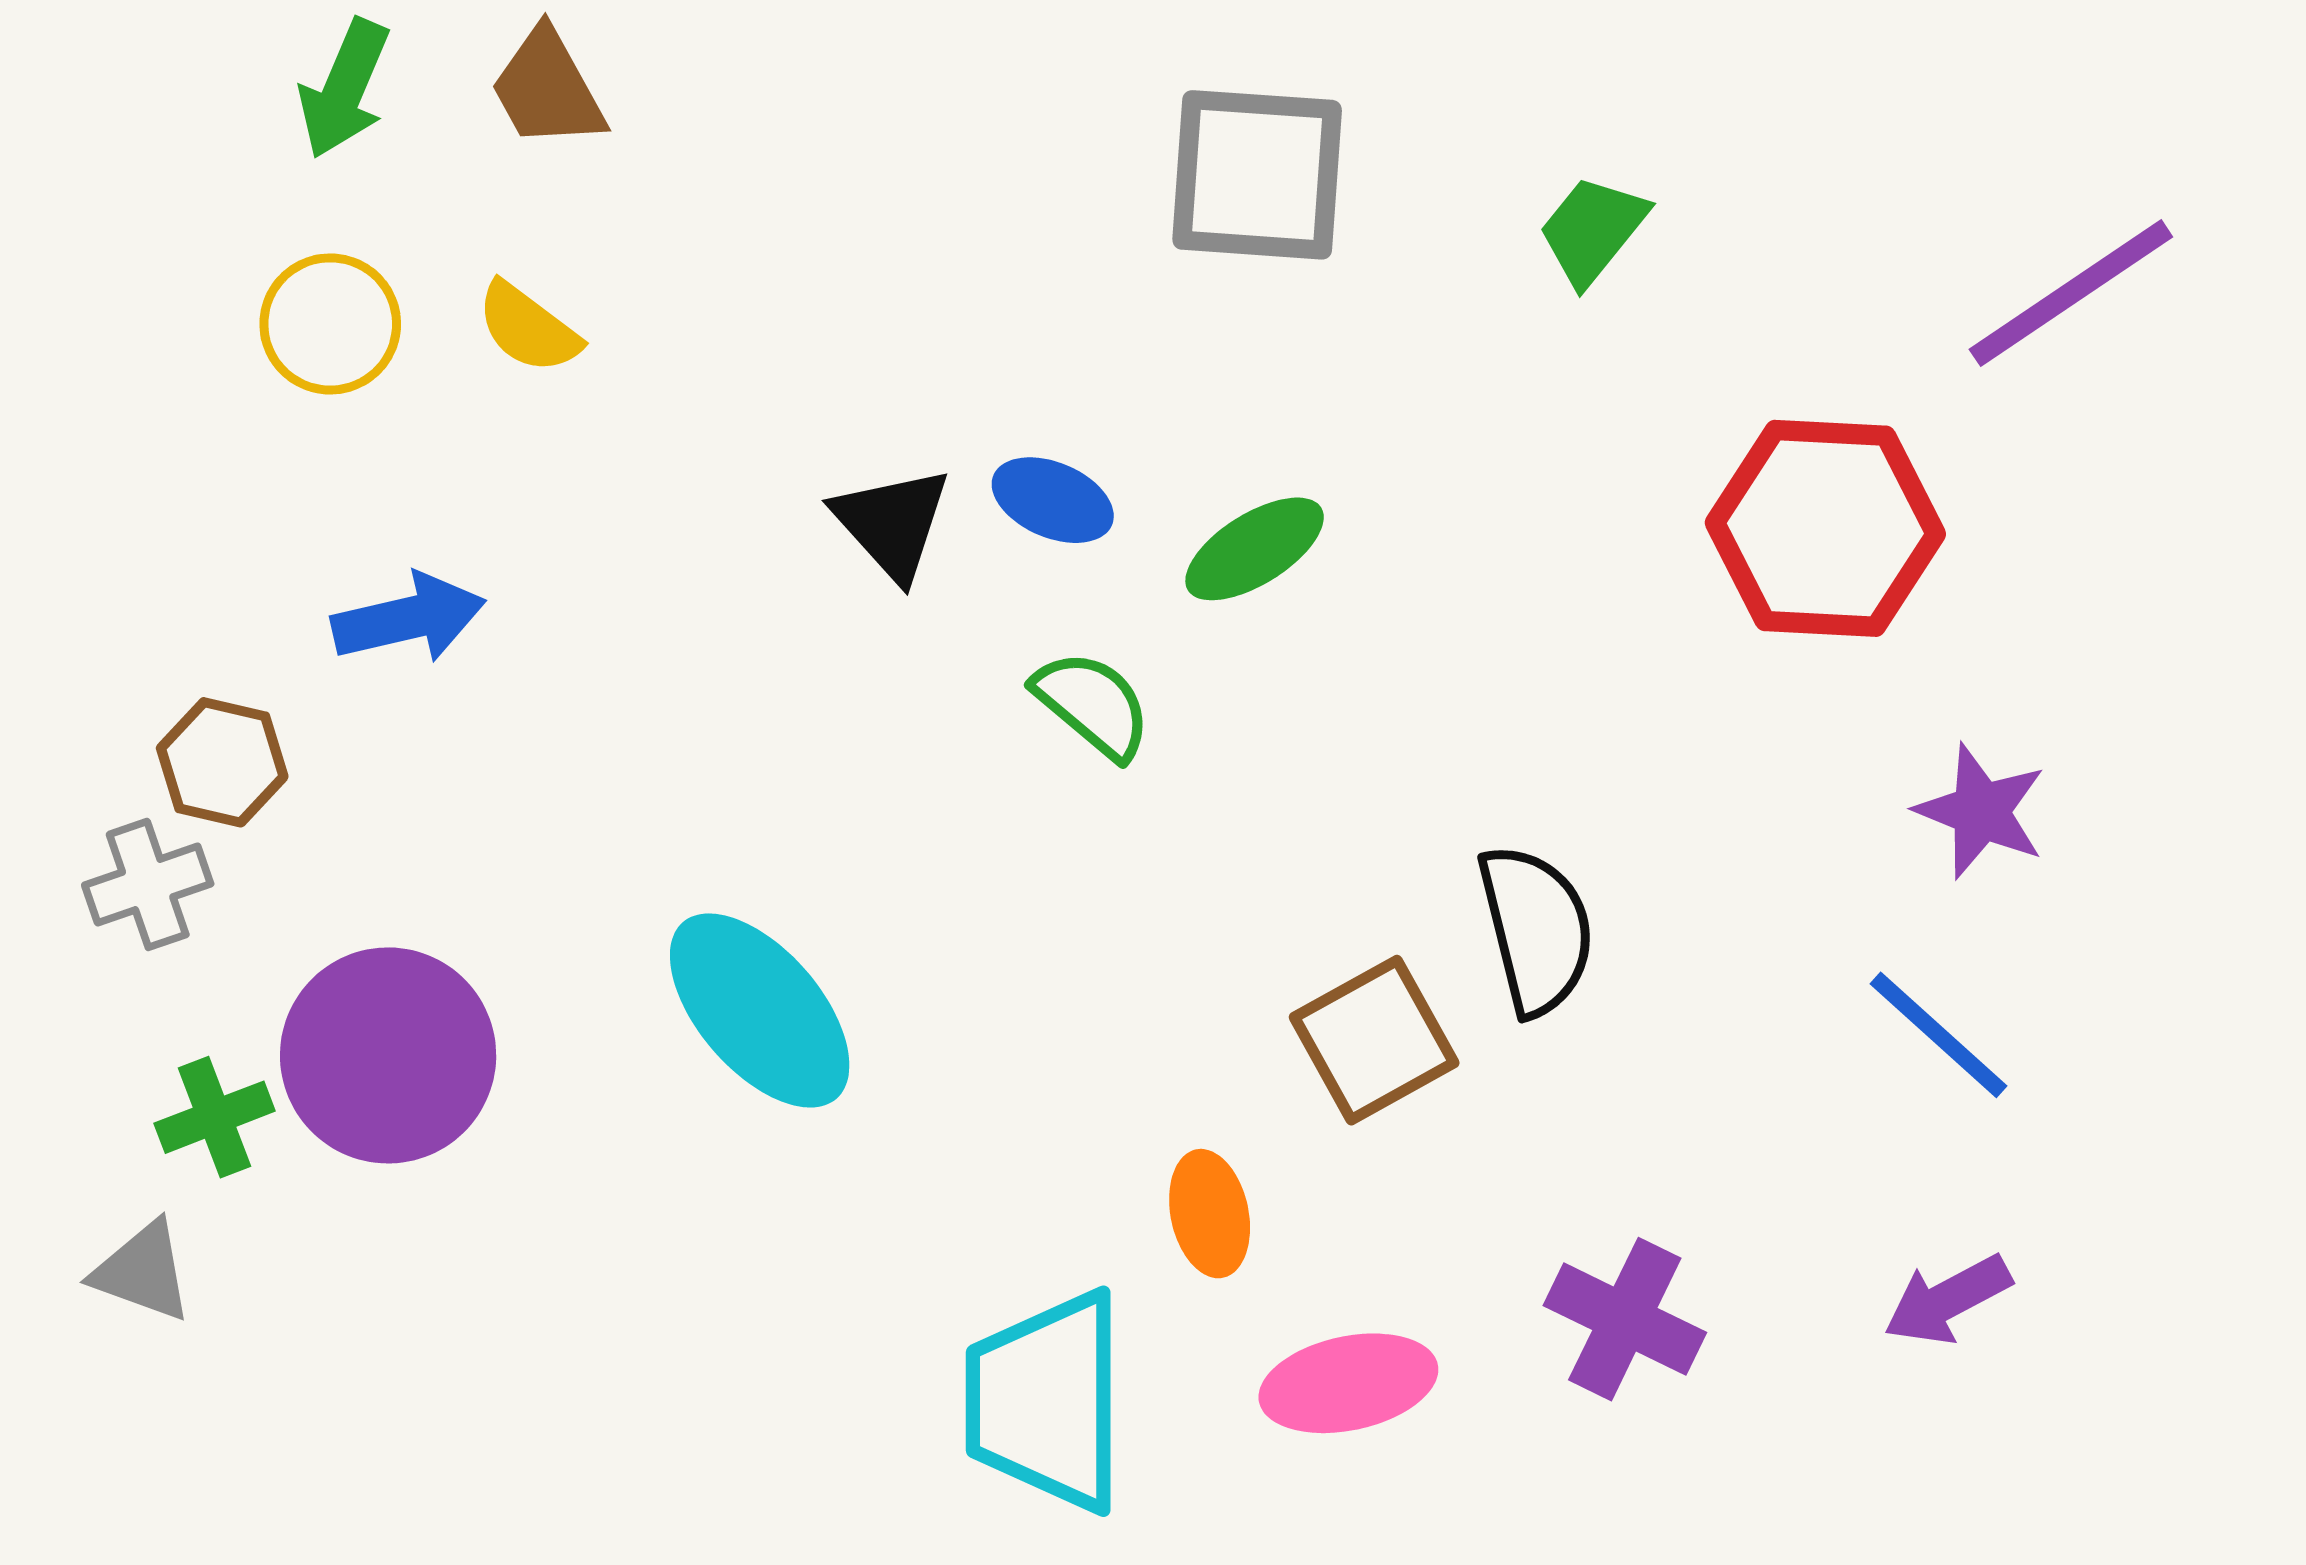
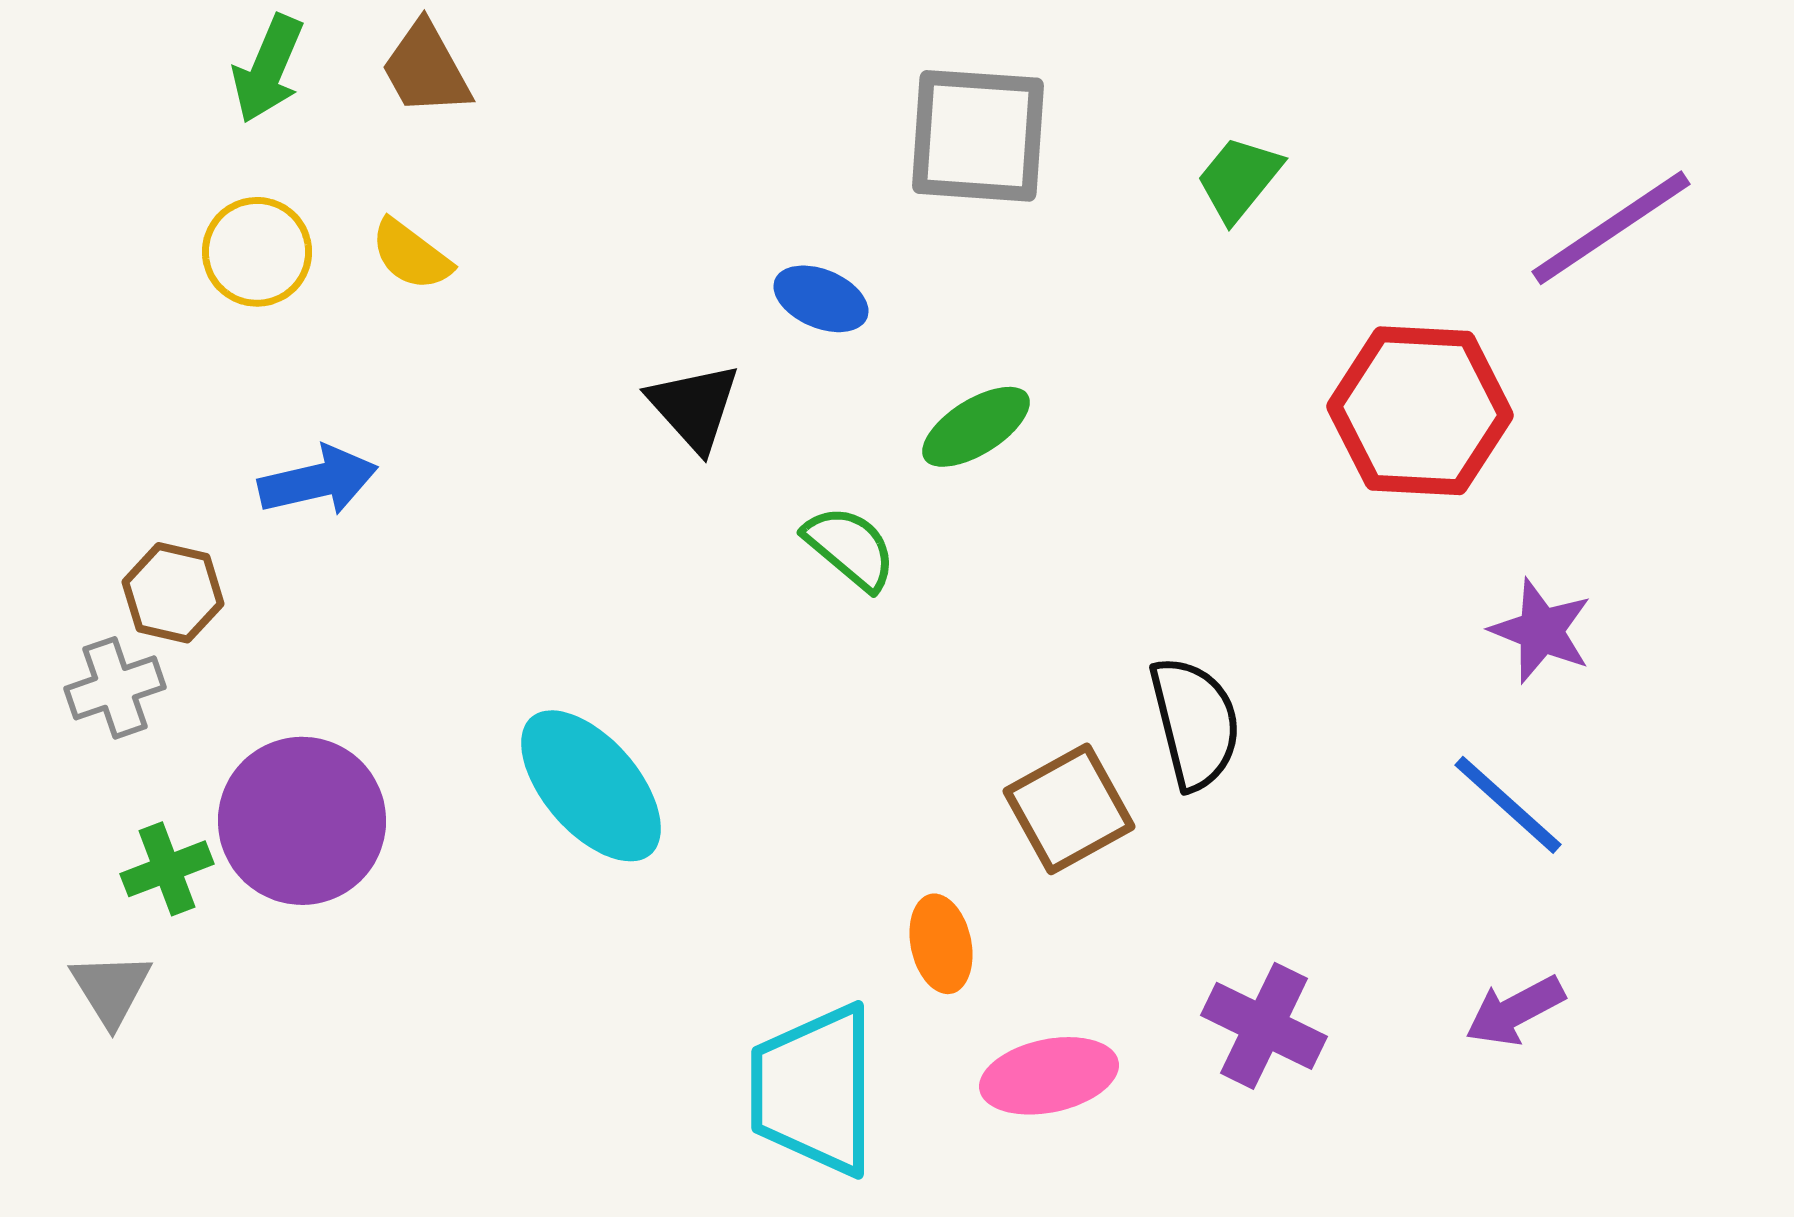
blue ellipse: (1053, 500) -> (821, 299), moved
gray triangle: (143, 1271) -> (111, 989), turned 38

